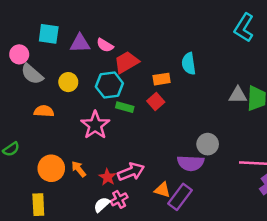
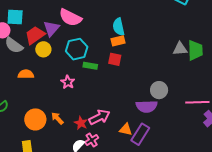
cyan square: (49, 34) -> (15, 17), moved
purple triangle: (80, 43) -> (51, 28), moved, turned -42
pink semicircle: (105, 45) -> (70, 18), size x1.6
red trapezoid: (126, 62) -> (35, 35), moved
cyan semicircle: (189, 64) -> (119, 27), moved
red square: (156, 102) -> (115, 59), turned -32
pink star: (95, 125) -> (68, 82), size x0.6

